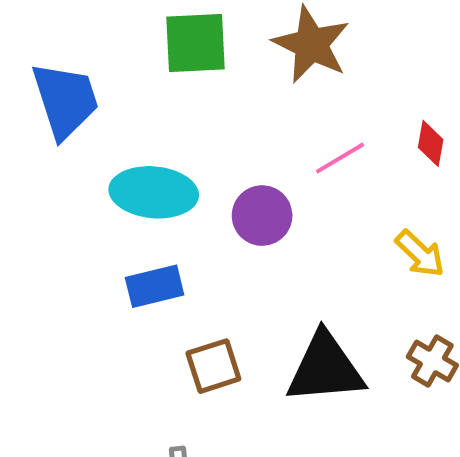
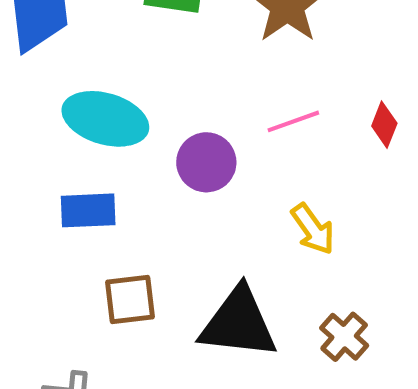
yellow arrow: (420, 254) -> (313, 229), moved

